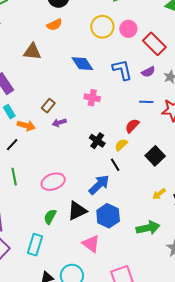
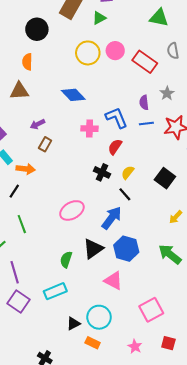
orange semicircle: (54, 25) -> (27, 62), moved, turned 126
blue L-shape: (122, 70) -> (117, 118), moved
purple semicircle: (148, 72) -> (144, 103), moved, turned 120
purple arrow: (59, 123) -> (38, 124), moved
red semicircle: (132, 126) -> (115, 147), moved
pink ellipse: (53, 182) -> (72, 210), moved
green arrow: (148, 228) -> (170, 254), turned -120
cyan rectangle: (35, 245) -> (55, 291), turned 60

